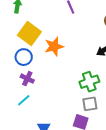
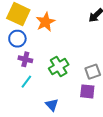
green cross: (89, 82) -> (59, 67), moved

